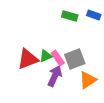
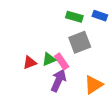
red triangle: (28, 59) -> (30, 62), size x0.6
gray square: (75, 59) -> (80, 42), moved

